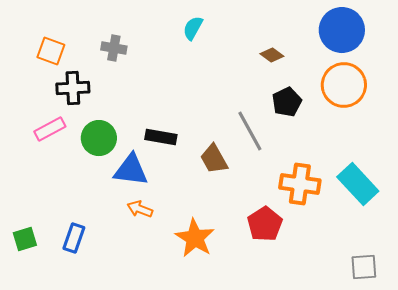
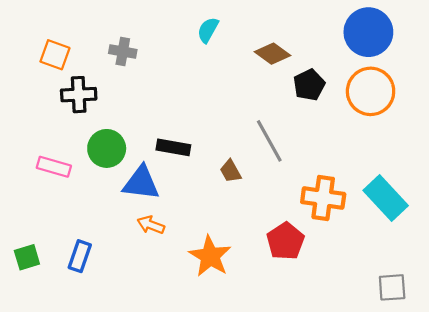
brown diamond: (272, 55) -> (273, 54), moved, size x1.4
black pentagon: (287, 102) -> (309, 85), moved
pink rectangle: (50, 129) -> (54, 167), moved, turned 44
brown trapezoid: (214, 159) -> (231, 171), size x0.7

